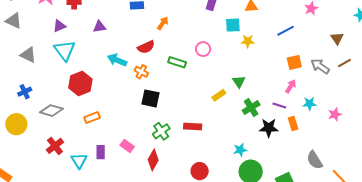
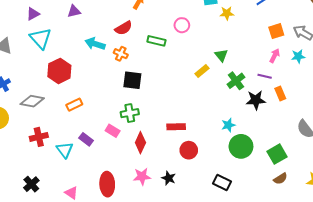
cyan star: (310, 104) -> (298, 56), moved
red rectangle: (193, 126) -> (176, 127), moved
green cross: (161, 131) -> (130, 113), moved, turned 30
red cross: (55, 146) -> (39, 137), turned 30
purple rectangle: (101, 152) -> (86, 139), turned -48

